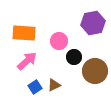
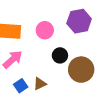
pink circle: (59, 41) -> (45, 30), moved

